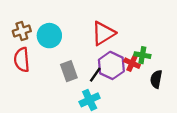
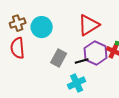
gray rectangle: (69, 71) -> (59, 58), turned 48
black line: (95, 75) -> (82, 61), turned 40

